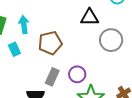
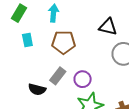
cyan arrow: (24, 25) -> (54, 13), moved

